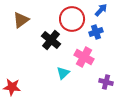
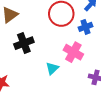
black cross: (51, 40) -> (24, 43), moved, turned 30

